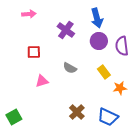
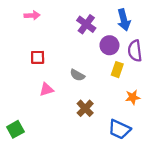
blue arrow: (97, 18) -> (124, 20), moved
purple cross: (66, 30) -> (86, 24), moved
yellow rectangle: (104, 72) -> (117, 70), moved, turned 56
brown cross: (77, 112) -> (85, 108), moved

